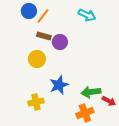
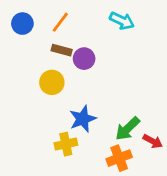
blue circle: (29, 11) -> (22, 24), moved
green arrow: (91, 92) -> (128, 129), turned -36
yellow cross: (36, 102) -> (66, 144), moved

